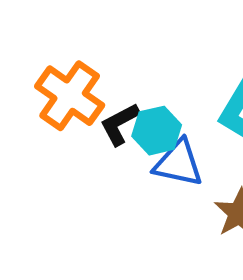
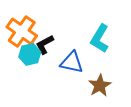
cyan hexagon: (157, 131) -> (30, 54), moved

